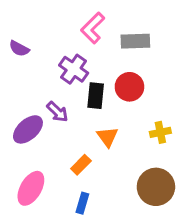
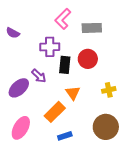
purple cross: (74, 69) -> (50, 47), turned -36
orange rectangle: (81, 165) -> (55, 112), size x1.5
blue rectangle: (82, 203) -> (65, 136), moved, turned 56

